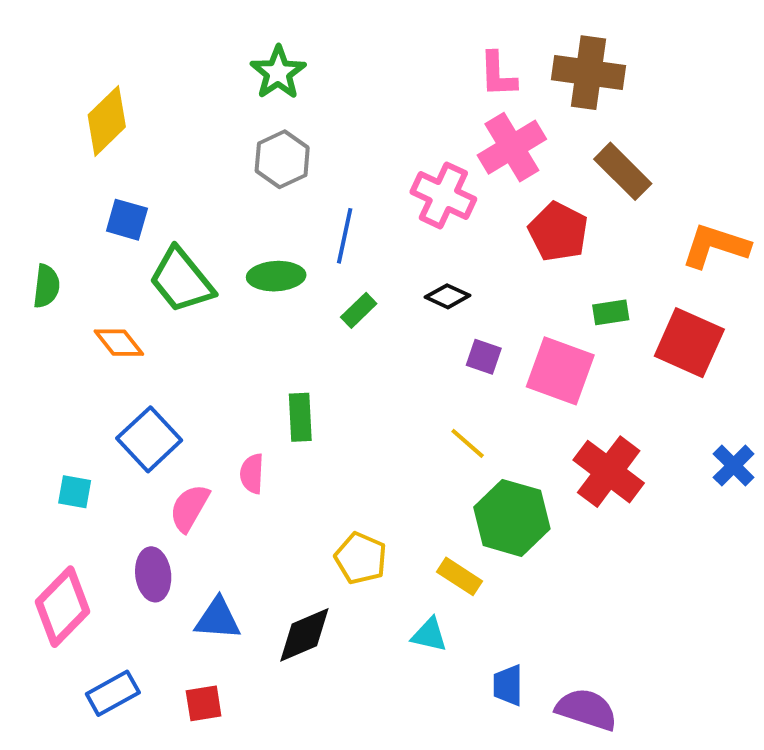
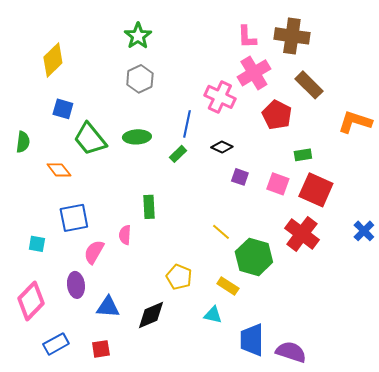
blue line: (345, 236) -> (187, 124), moved
red square: (689, 343) -> (316, 190), moved
pink square: (560, 371) -> (278, 184), size x0.7
blue square: (149, 439) -> (74, 218), turned 32
yellow line: (468, 443) -> (221, 232), moved
blue trapezoid: (508, 685) -> (252, 340), size x1.6

